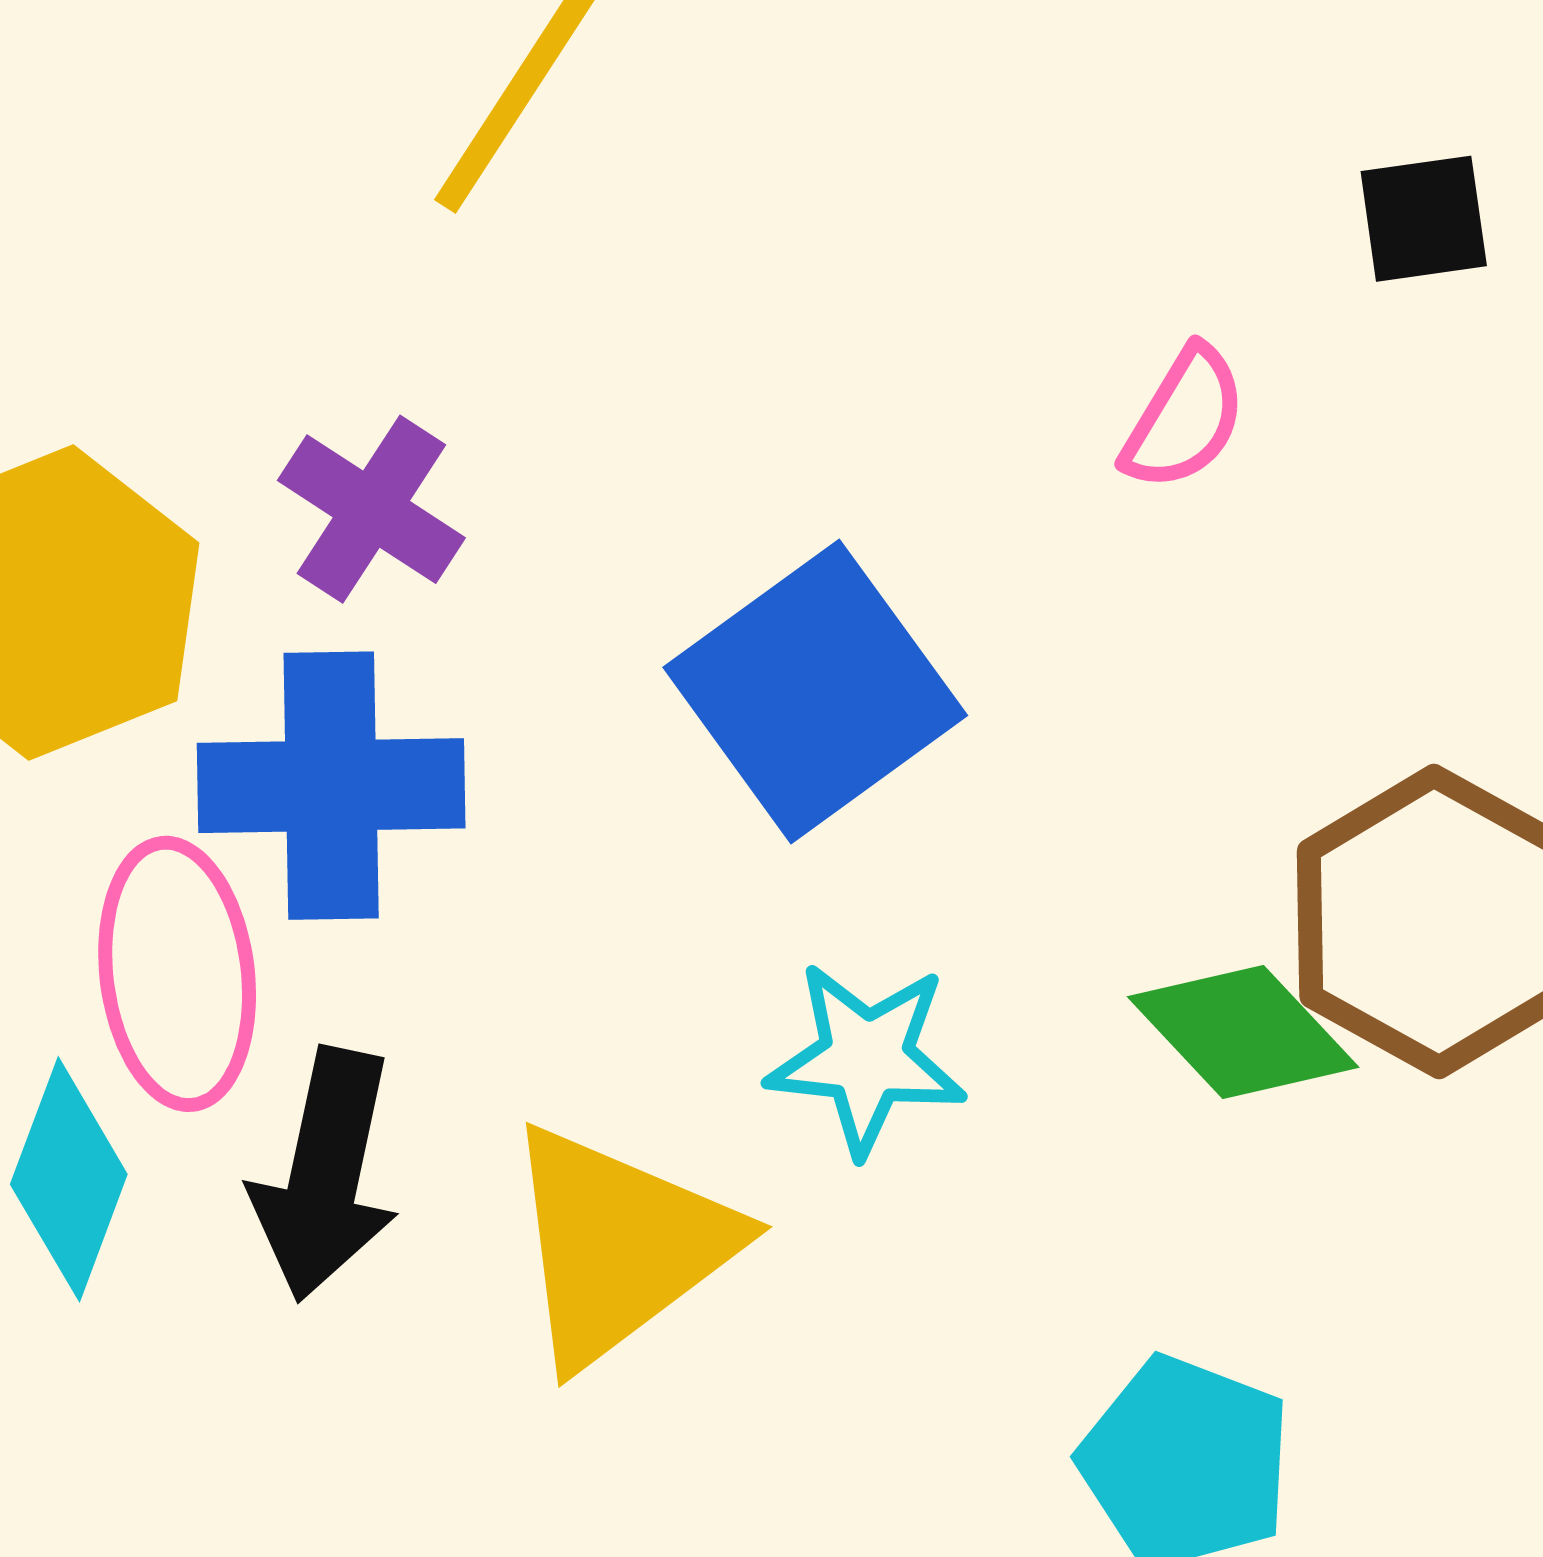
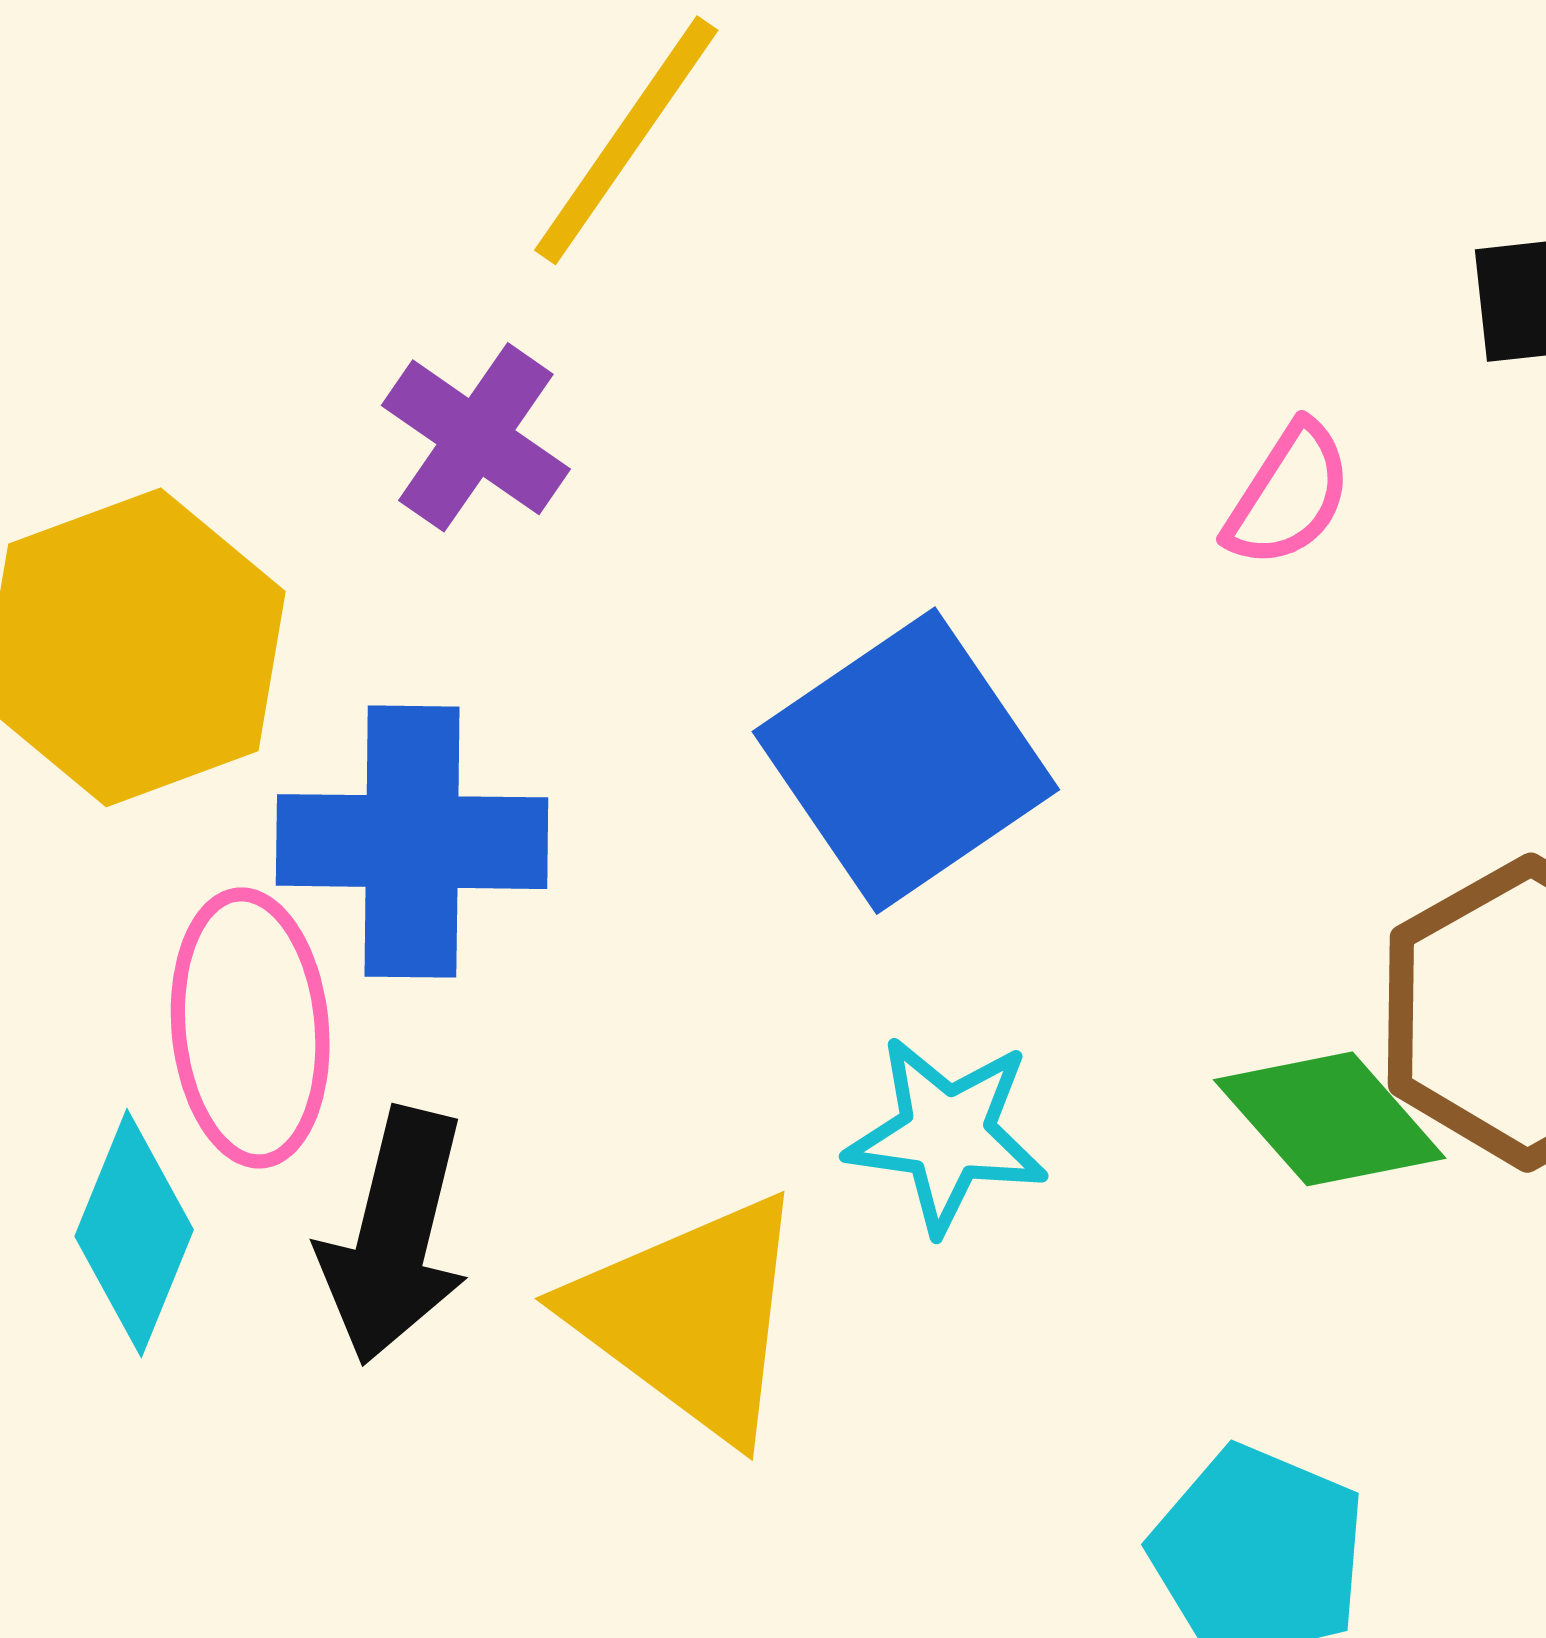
purple cross: (371, 509) -> (476, 437), moved
yellow triangle: (619, 1245) -> (690, 1317), turned -48

